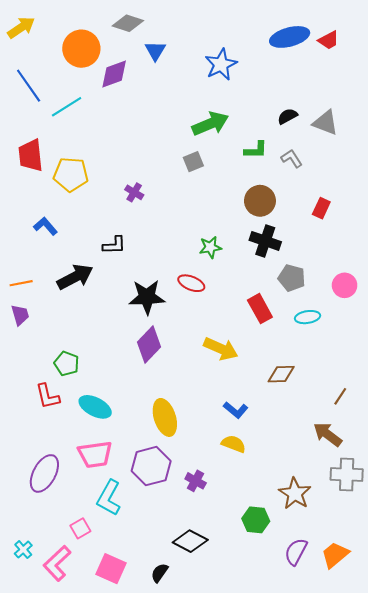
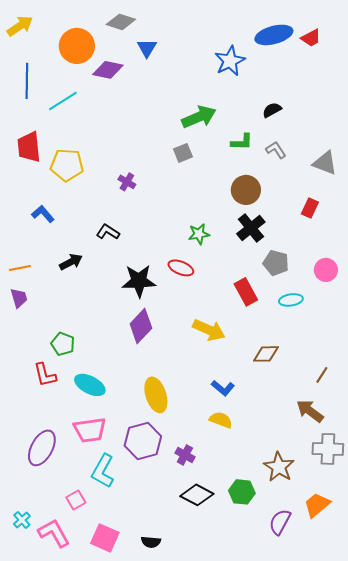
blue star: (221, 64) -> (230, 61), moved
purple diamond: (114, 74) -> (108, 70), turned 32
blue line: (29, 86) -> (27, 81), turned 36
gray triangle: (325, 123) -> (325, 163), moved
red rectangle: (321, 208) -> (310, 208), moved
black cross: (265, 241) -> (251, 228), turned 32
black L-shape: (114, 245) -> (108, 232), turned -145
black arrow: (75, 277) -> (71, 262), size x0.7
black diamond: (190, 541) -> (197, 495), moved
orange trapezoid: (335, 555) -> (317, 505), moved
pink L-shape: (57, 563) -> (54, 533), turned 104
black semicircle: (160, 573) -> (151, 542), turned -120

